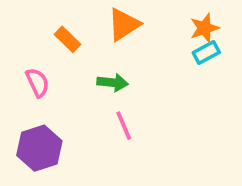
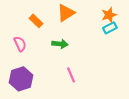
pink line: (124, 126) -> (71, 75), moved

